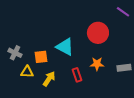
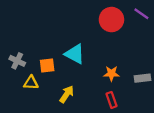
red circle: (98, 33) -> (111, 20), moved
red rectangle: (77, 75) -> (111, 100), moved
yellow arrow: (49, 79) -> (67, 94), moved

